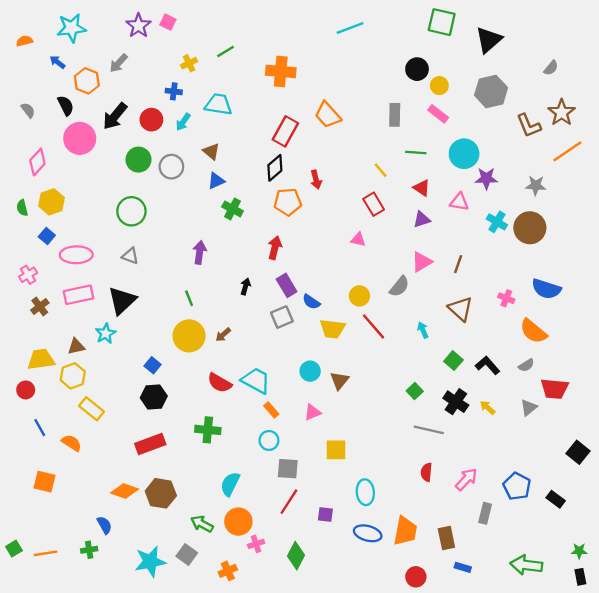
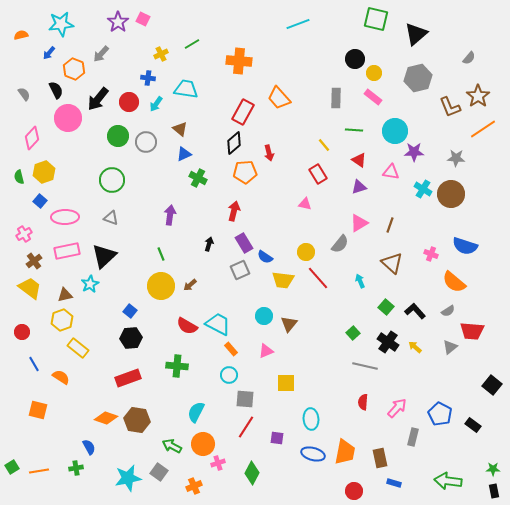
blue arrow: (57, 62) -> (49, 53), turned -88
yellow trapezoid: (41, 359) -> (30, 288), moved, turned 45

